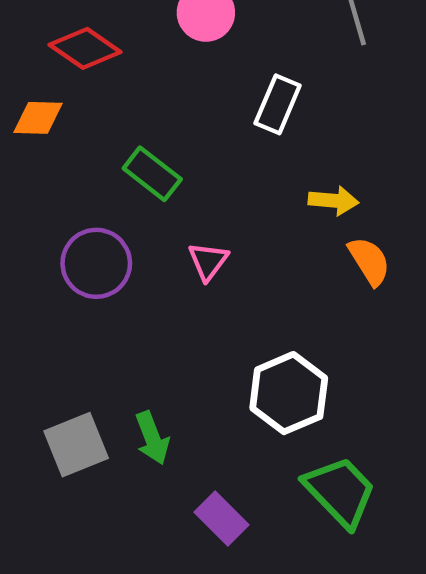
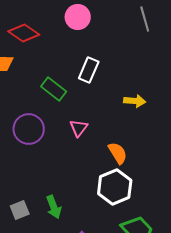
white rectangle: (278, 104) -> (89, 70), moved
orange semicircle: (369, 261) -> (118, 153), moved
gray square: (76, 445) -> (20, 210), size x0.7

